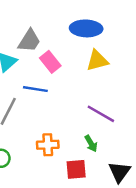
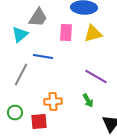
pink rectangle: (50, 62) -> (66, 32), moved, turned 42
red square: (76, 169) -> (39, 122), moved

